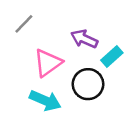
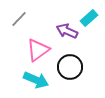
cyan rectangle: (112, 56) -> (89, 18), moved

